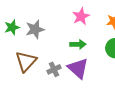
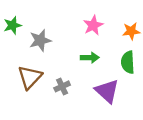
green star: (12, 27) -> (12, 25), moved
purple triangle: (78, 68) -> (107, 91), moved

